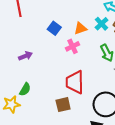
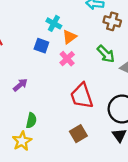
cyan cross: (102, 24) -> (54, 23), moved
brown square: (63, 105) -> (78, 134), moved

